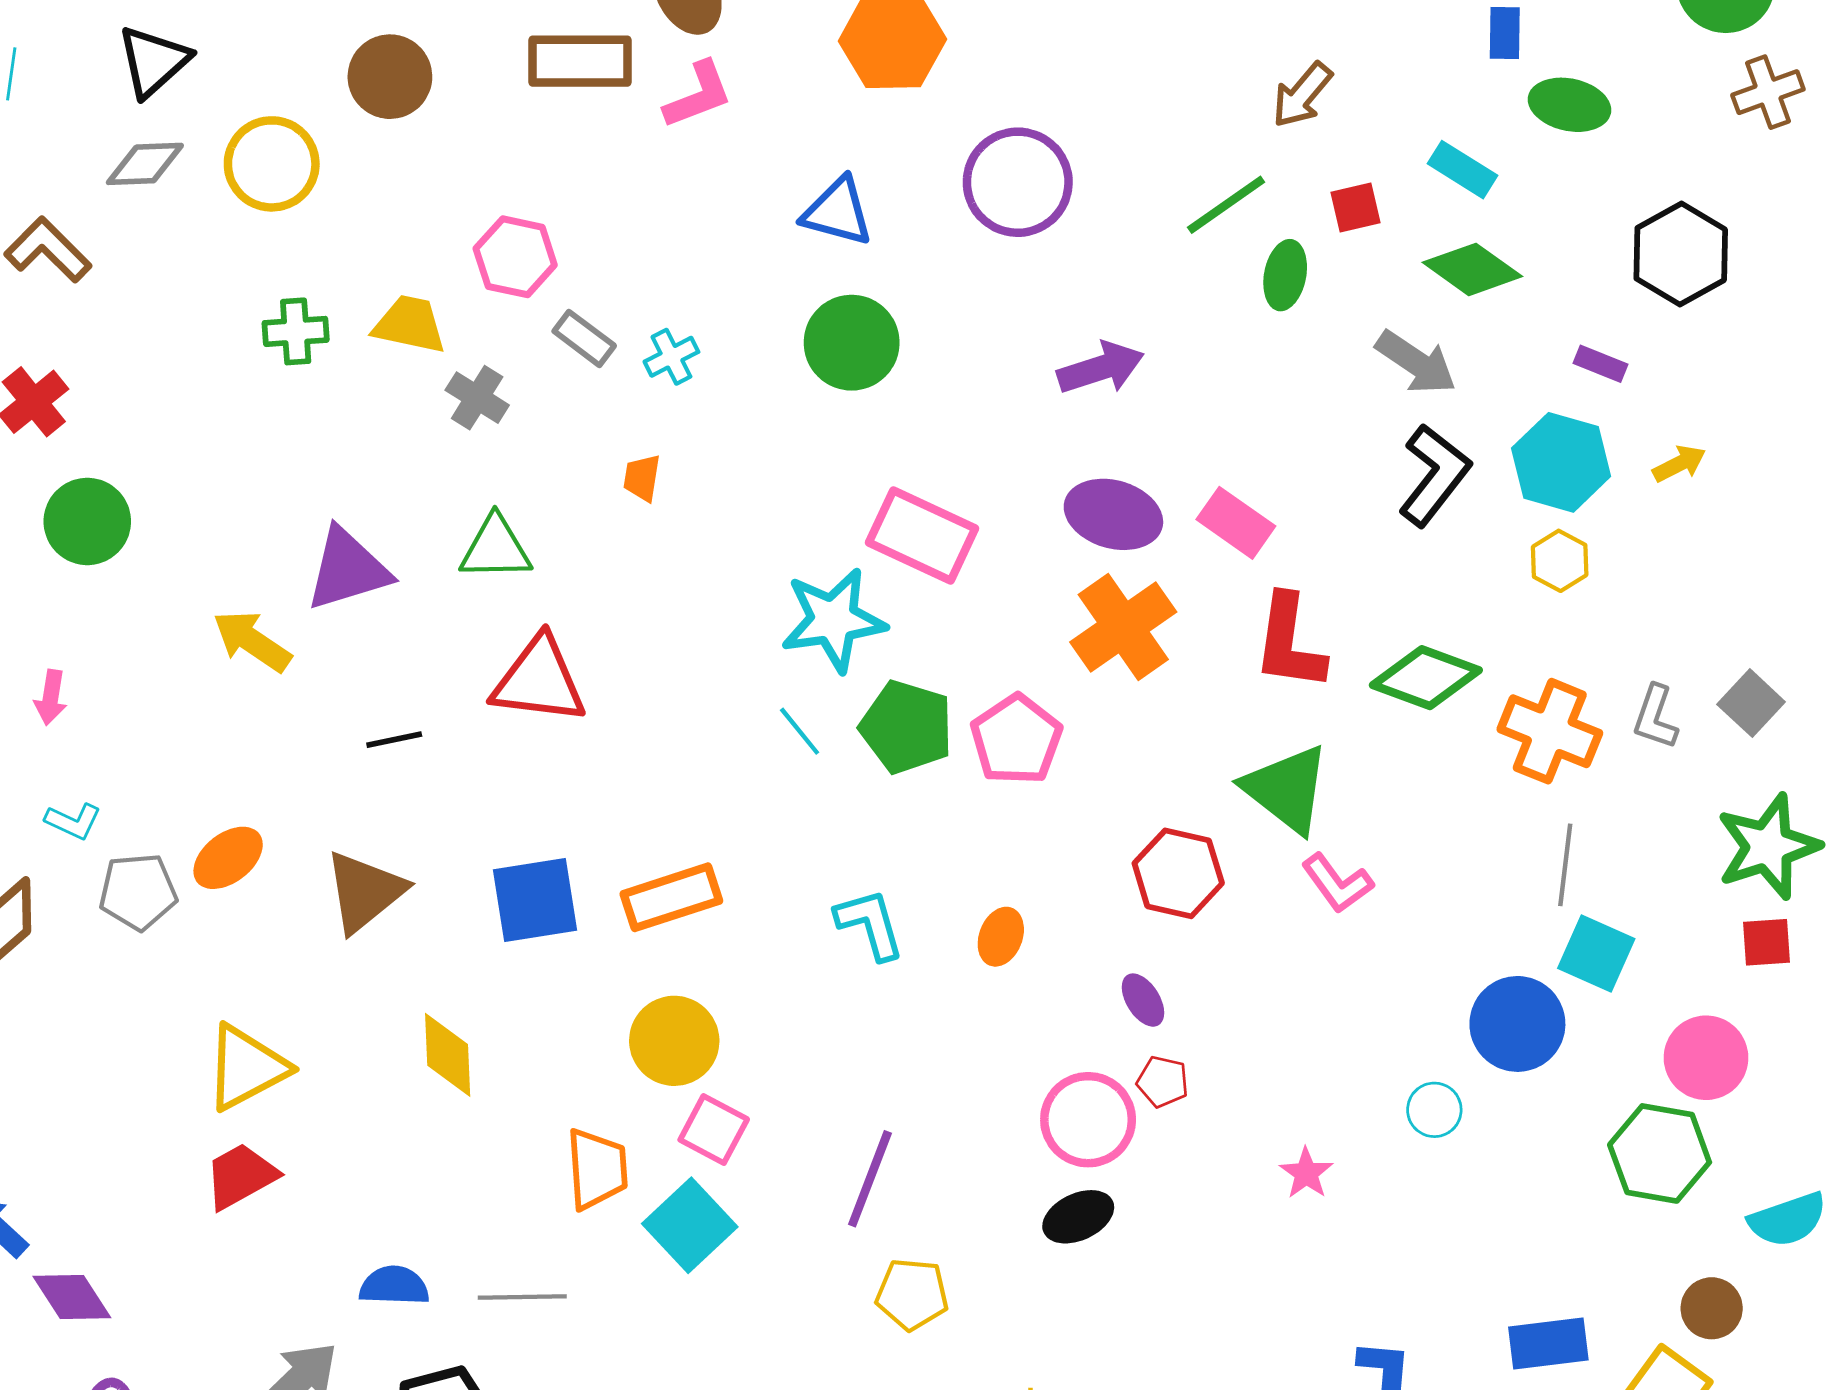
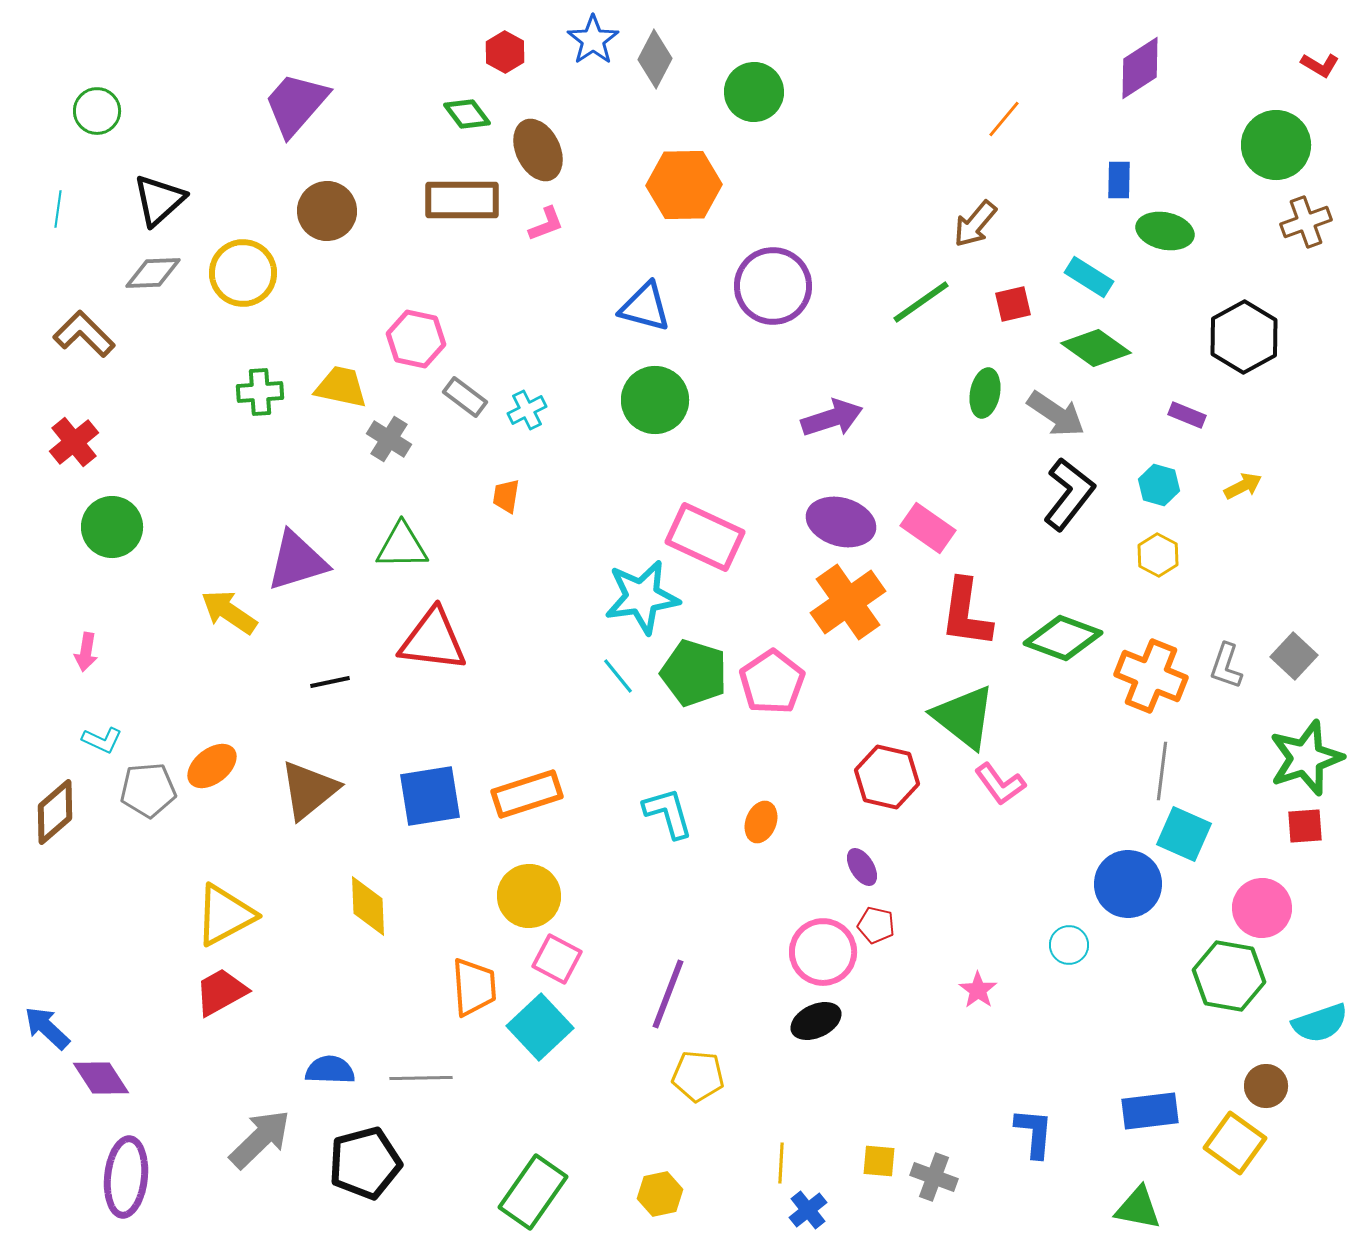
pink L-shape: (698, 95) -> (546, 224), size x0.7
green ellipse: (1285, 275) -> (985, 393), moved
cyan hexagon: (1561, 462) -> (1159, 485), size x0.6

